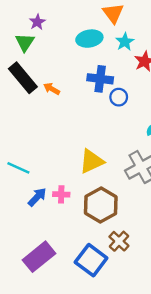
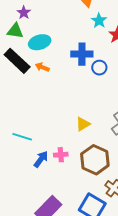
cyan ellipse: (89, 39) -> (40, 42), moved
green triangle: (25, 42) -> (15, 31), turned -48
yellow triangle: (92, 161) -> (83, 124), size x0.7

